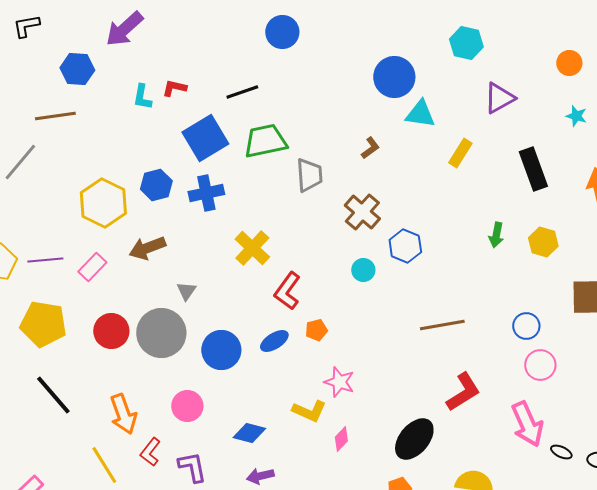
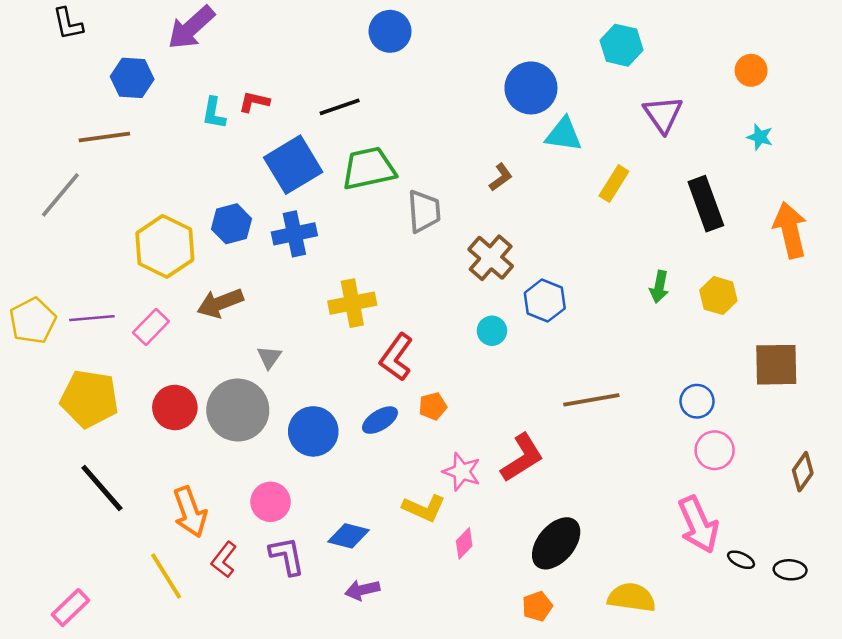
black L-shape: (26, 26) -> (68, 24), turned -92
purple triangle: (499, 98) -> (663, 114), turned -36
yellow cross: (252, 248) -> (352, 303), turned 36
red L-shape: (463, 392) -> (522, 458), moved
purple L-shape: (192, 467) -> (287, 556), moved

